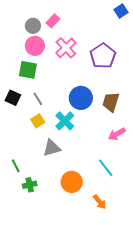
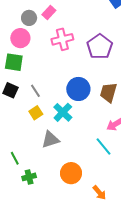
pink circle: (35, 46) -> (20, 38), moved
pink cross: (66, 48) -> (62, 39), turned 30
green square: (28, 70) -> (14, 62), moved
cyan line: (106, 168) -> (103, 147), moved

